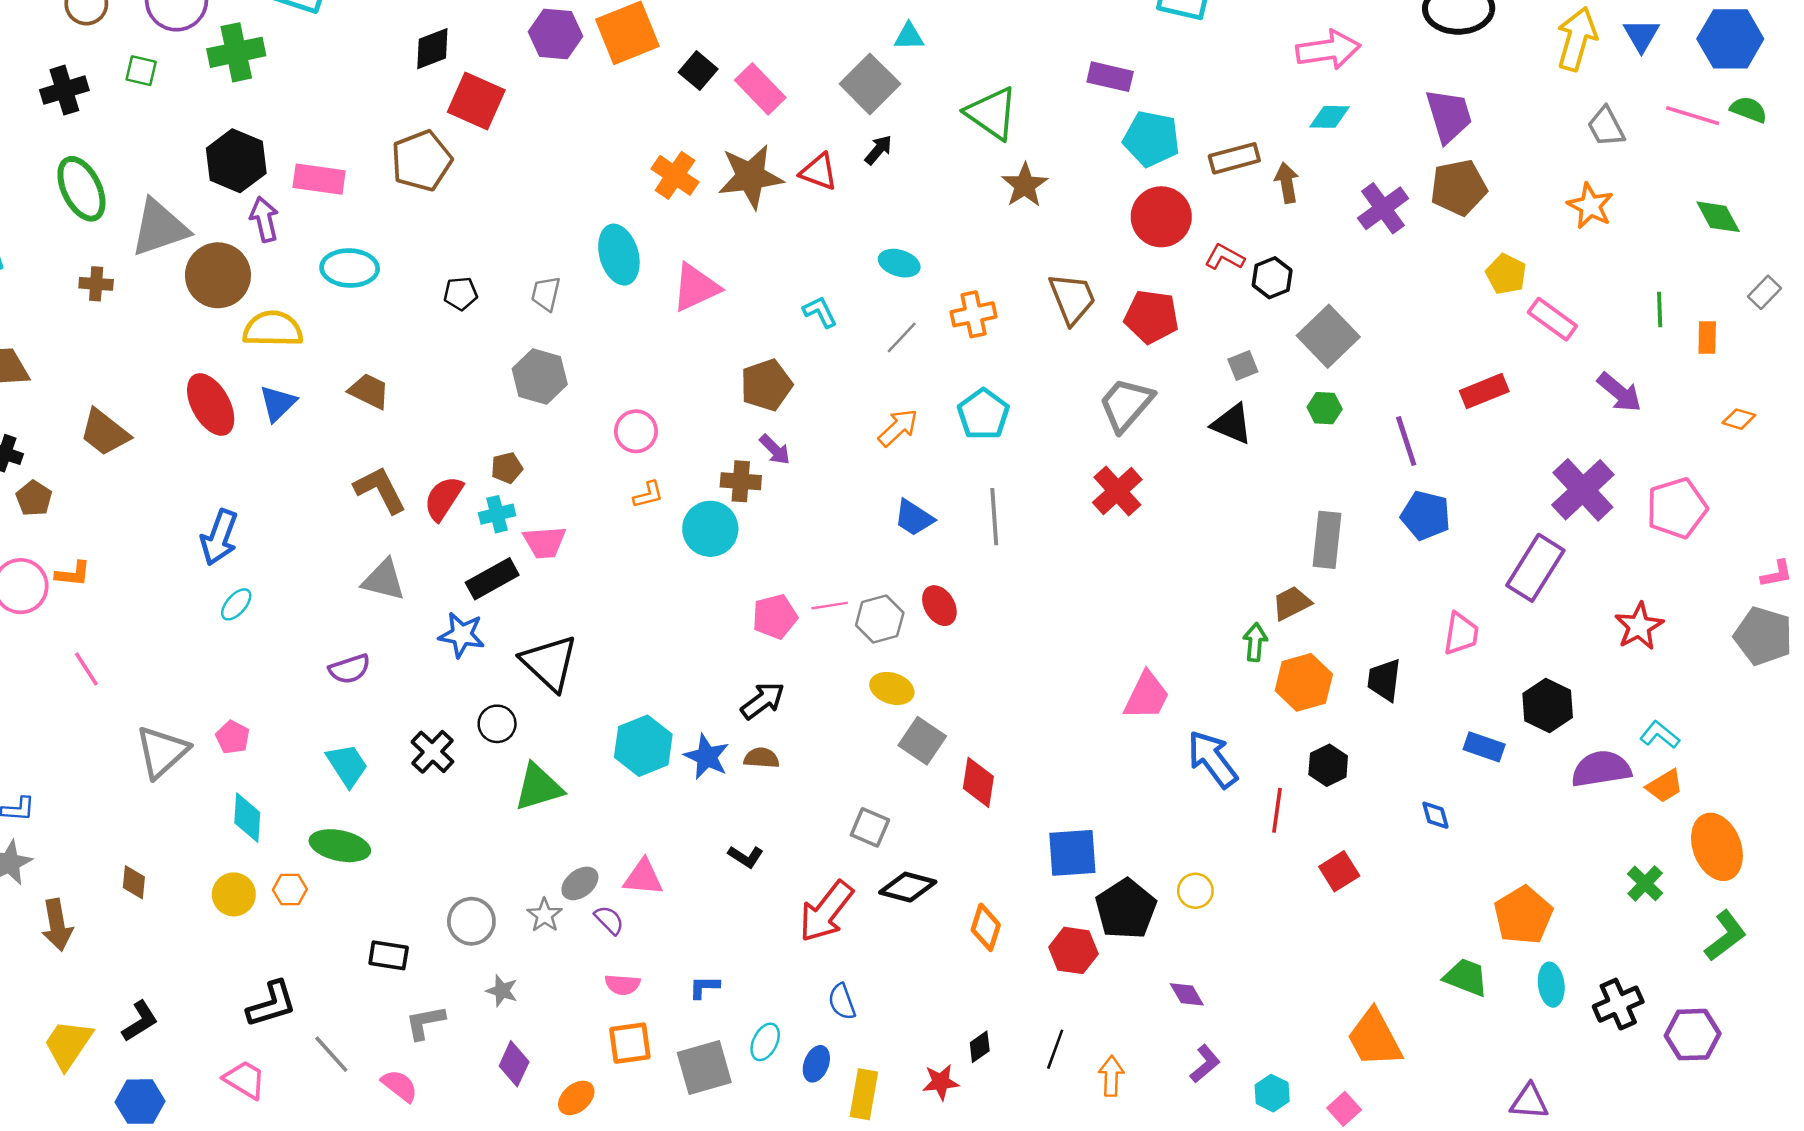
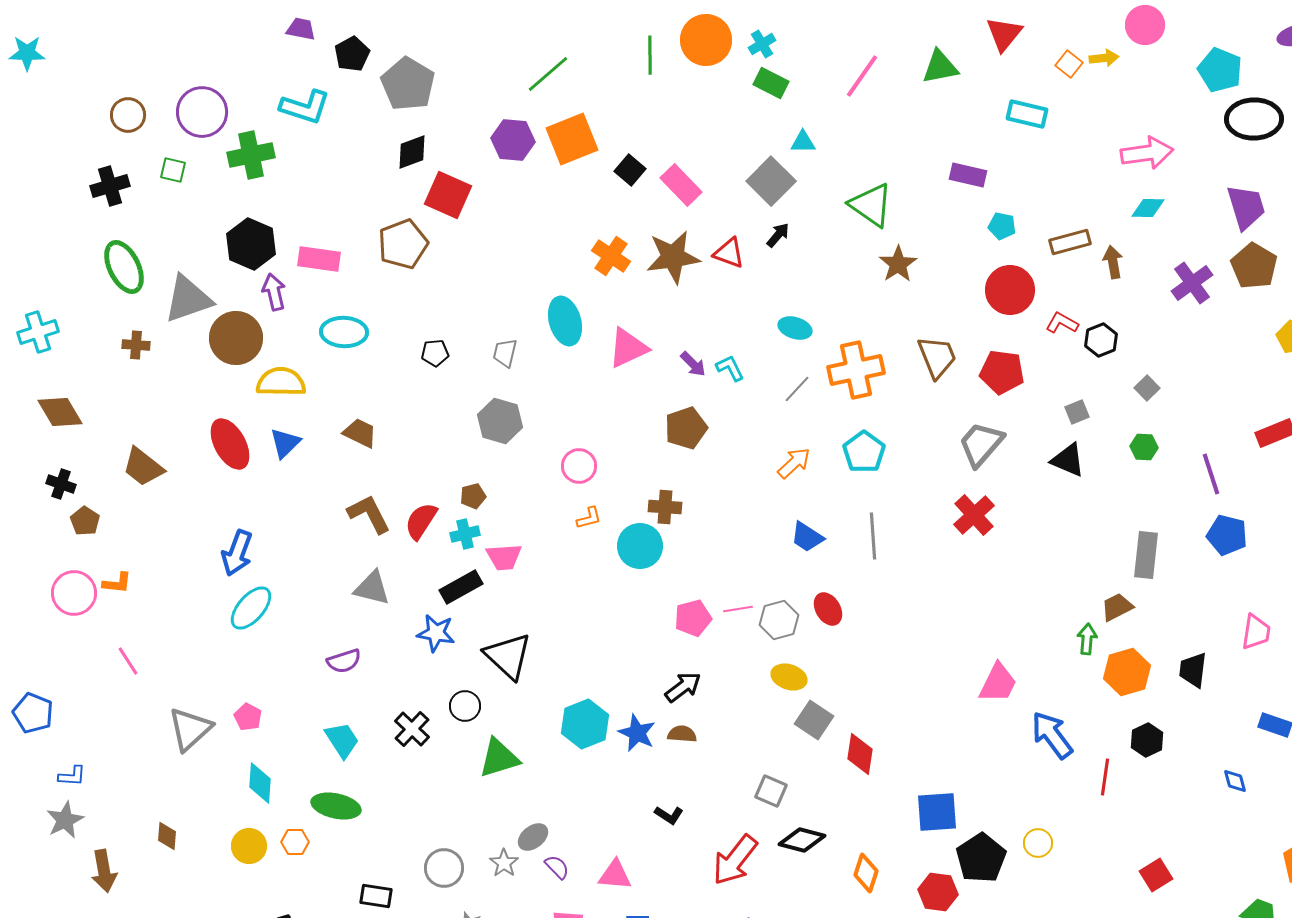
cyan pentagon: (1151, 139) -> (1002, 226), size x0.6
brown pentagon: (1459, 188) -> (1254, 266), turned -30
orange cross: (974, 314) -> (856, 370), size x1.5
gray square: (1328, 336) -> (1147, 388), size x0.5
purple arrow: (775, 450) -> (693, 364), moved
cyan ellipse: (236, 604) -> (251, 608), size x1.6
red square: (1339, 871) -> (1156, 875), moved
pink triangle: (643, 877) -> (615, 875), moved

